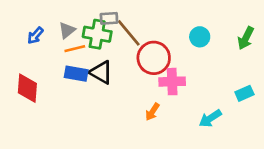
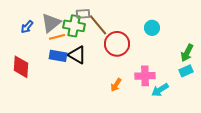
gray triangle: (67, 30) -> (51, 23), size x1.5
green arrow: (246, 38) -> (187, 53), moved
pink cross: (172, 82) -> (145, 76), moved

